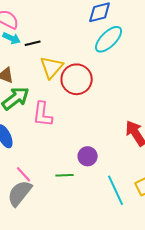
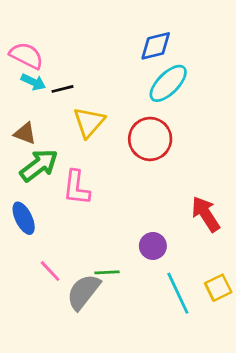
red circle: (77, 79) -> (150, 139), moved
purple circle: (88, 156) -> (153, 246), moved
gray semicircle: (20, 193) -> (83, 292), moved

